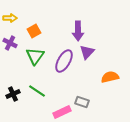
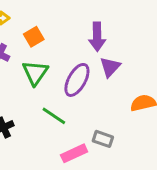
green line: (37, 91) -> (54, 116), moved

